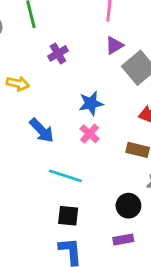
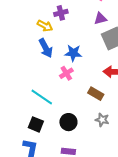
yellow arrow: (18, 84) -> (45, 26), moved
blue arrow: (42, 130) -> (46, 48), moved
black circle: (128, 206) -> (68, 122), moved

